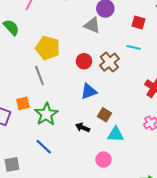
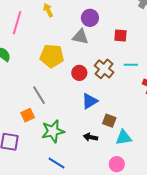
red square: (138, 22) -> (120, 35), moved
cyan line: (134, 47) -> (131, 65), moved
yellow pentagon: (48, 48) -> (52, 56), moved
orange square: (23, 103) -> (28, 115), moved
green star: (46, 114) -> (53, 131), turned 30

